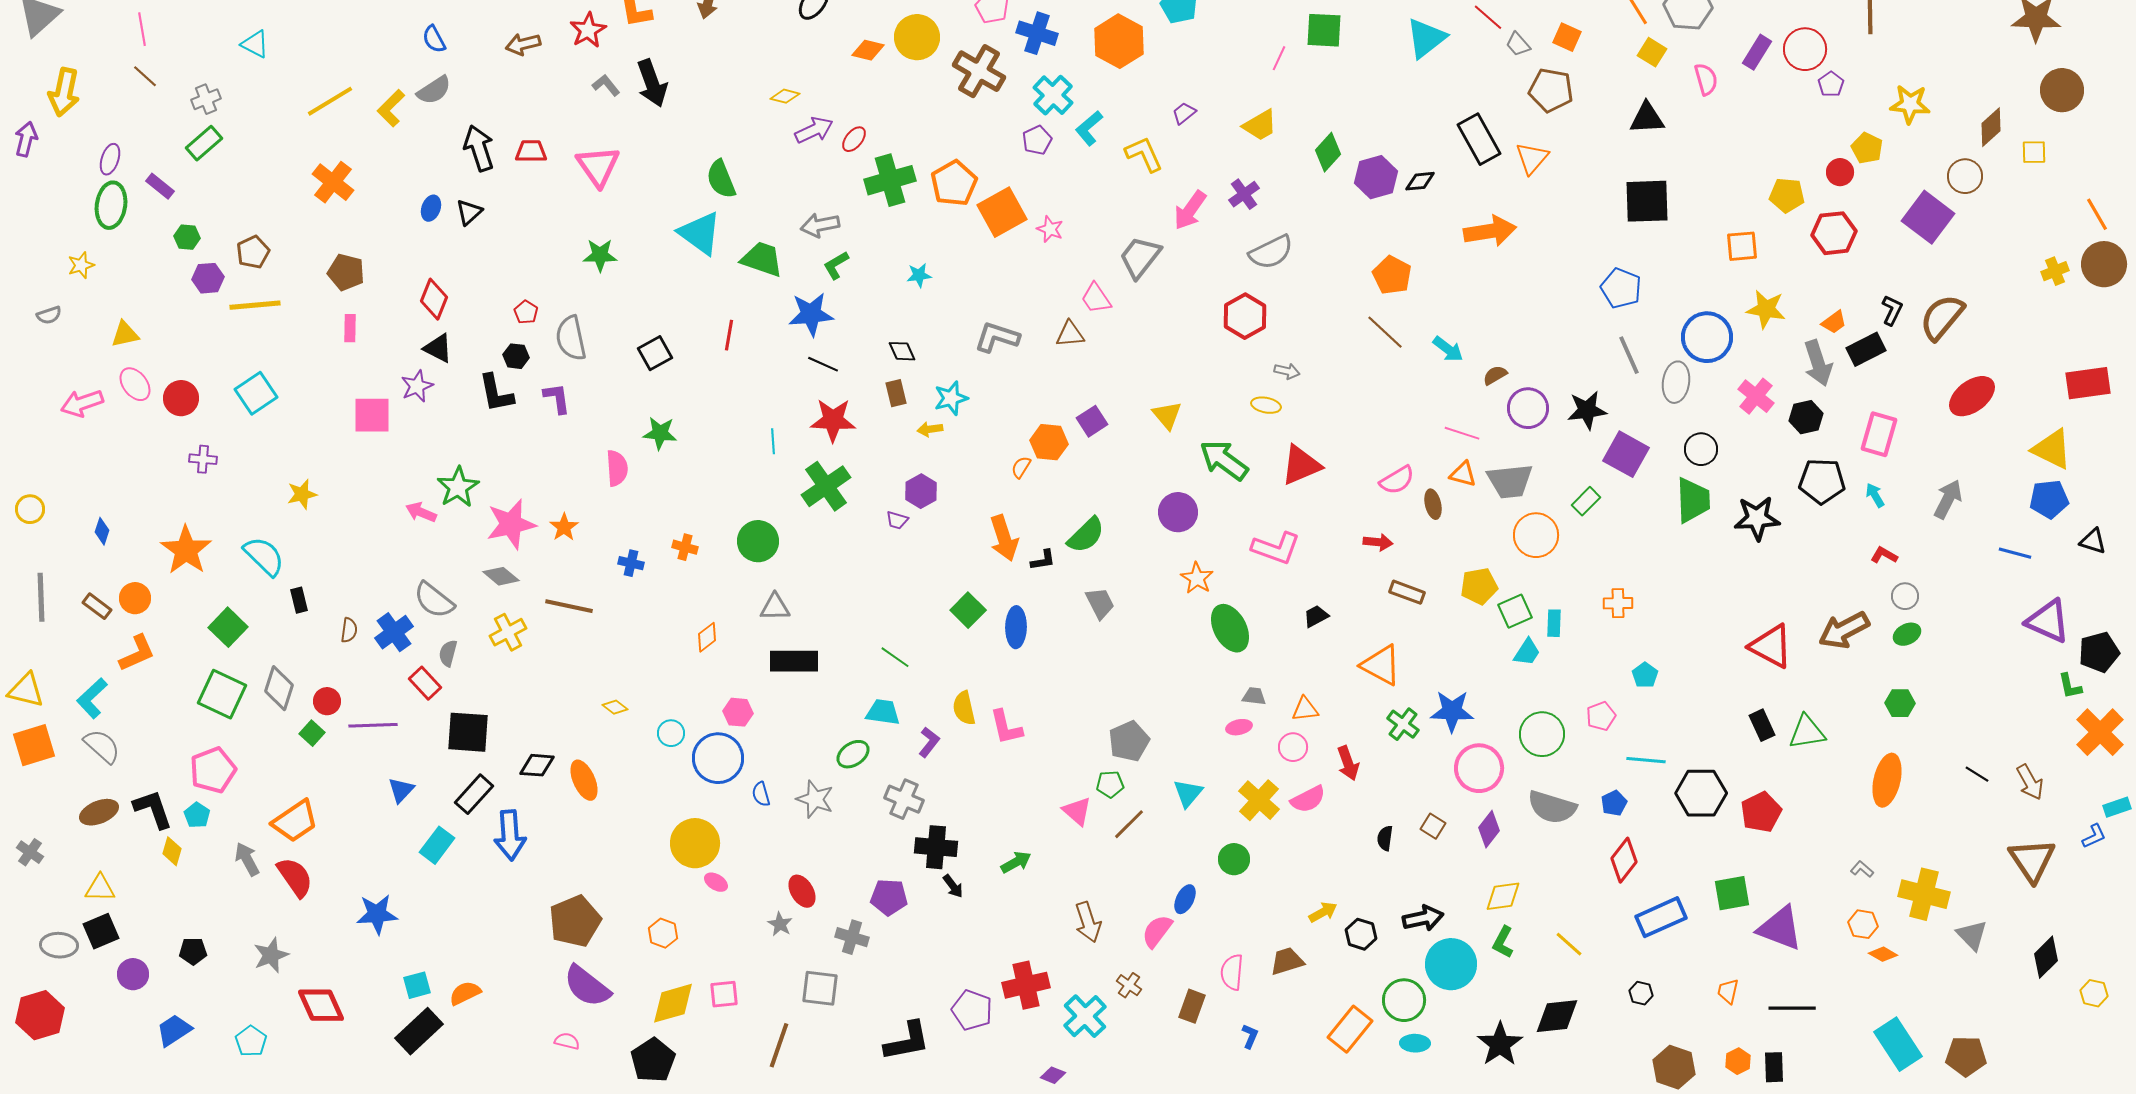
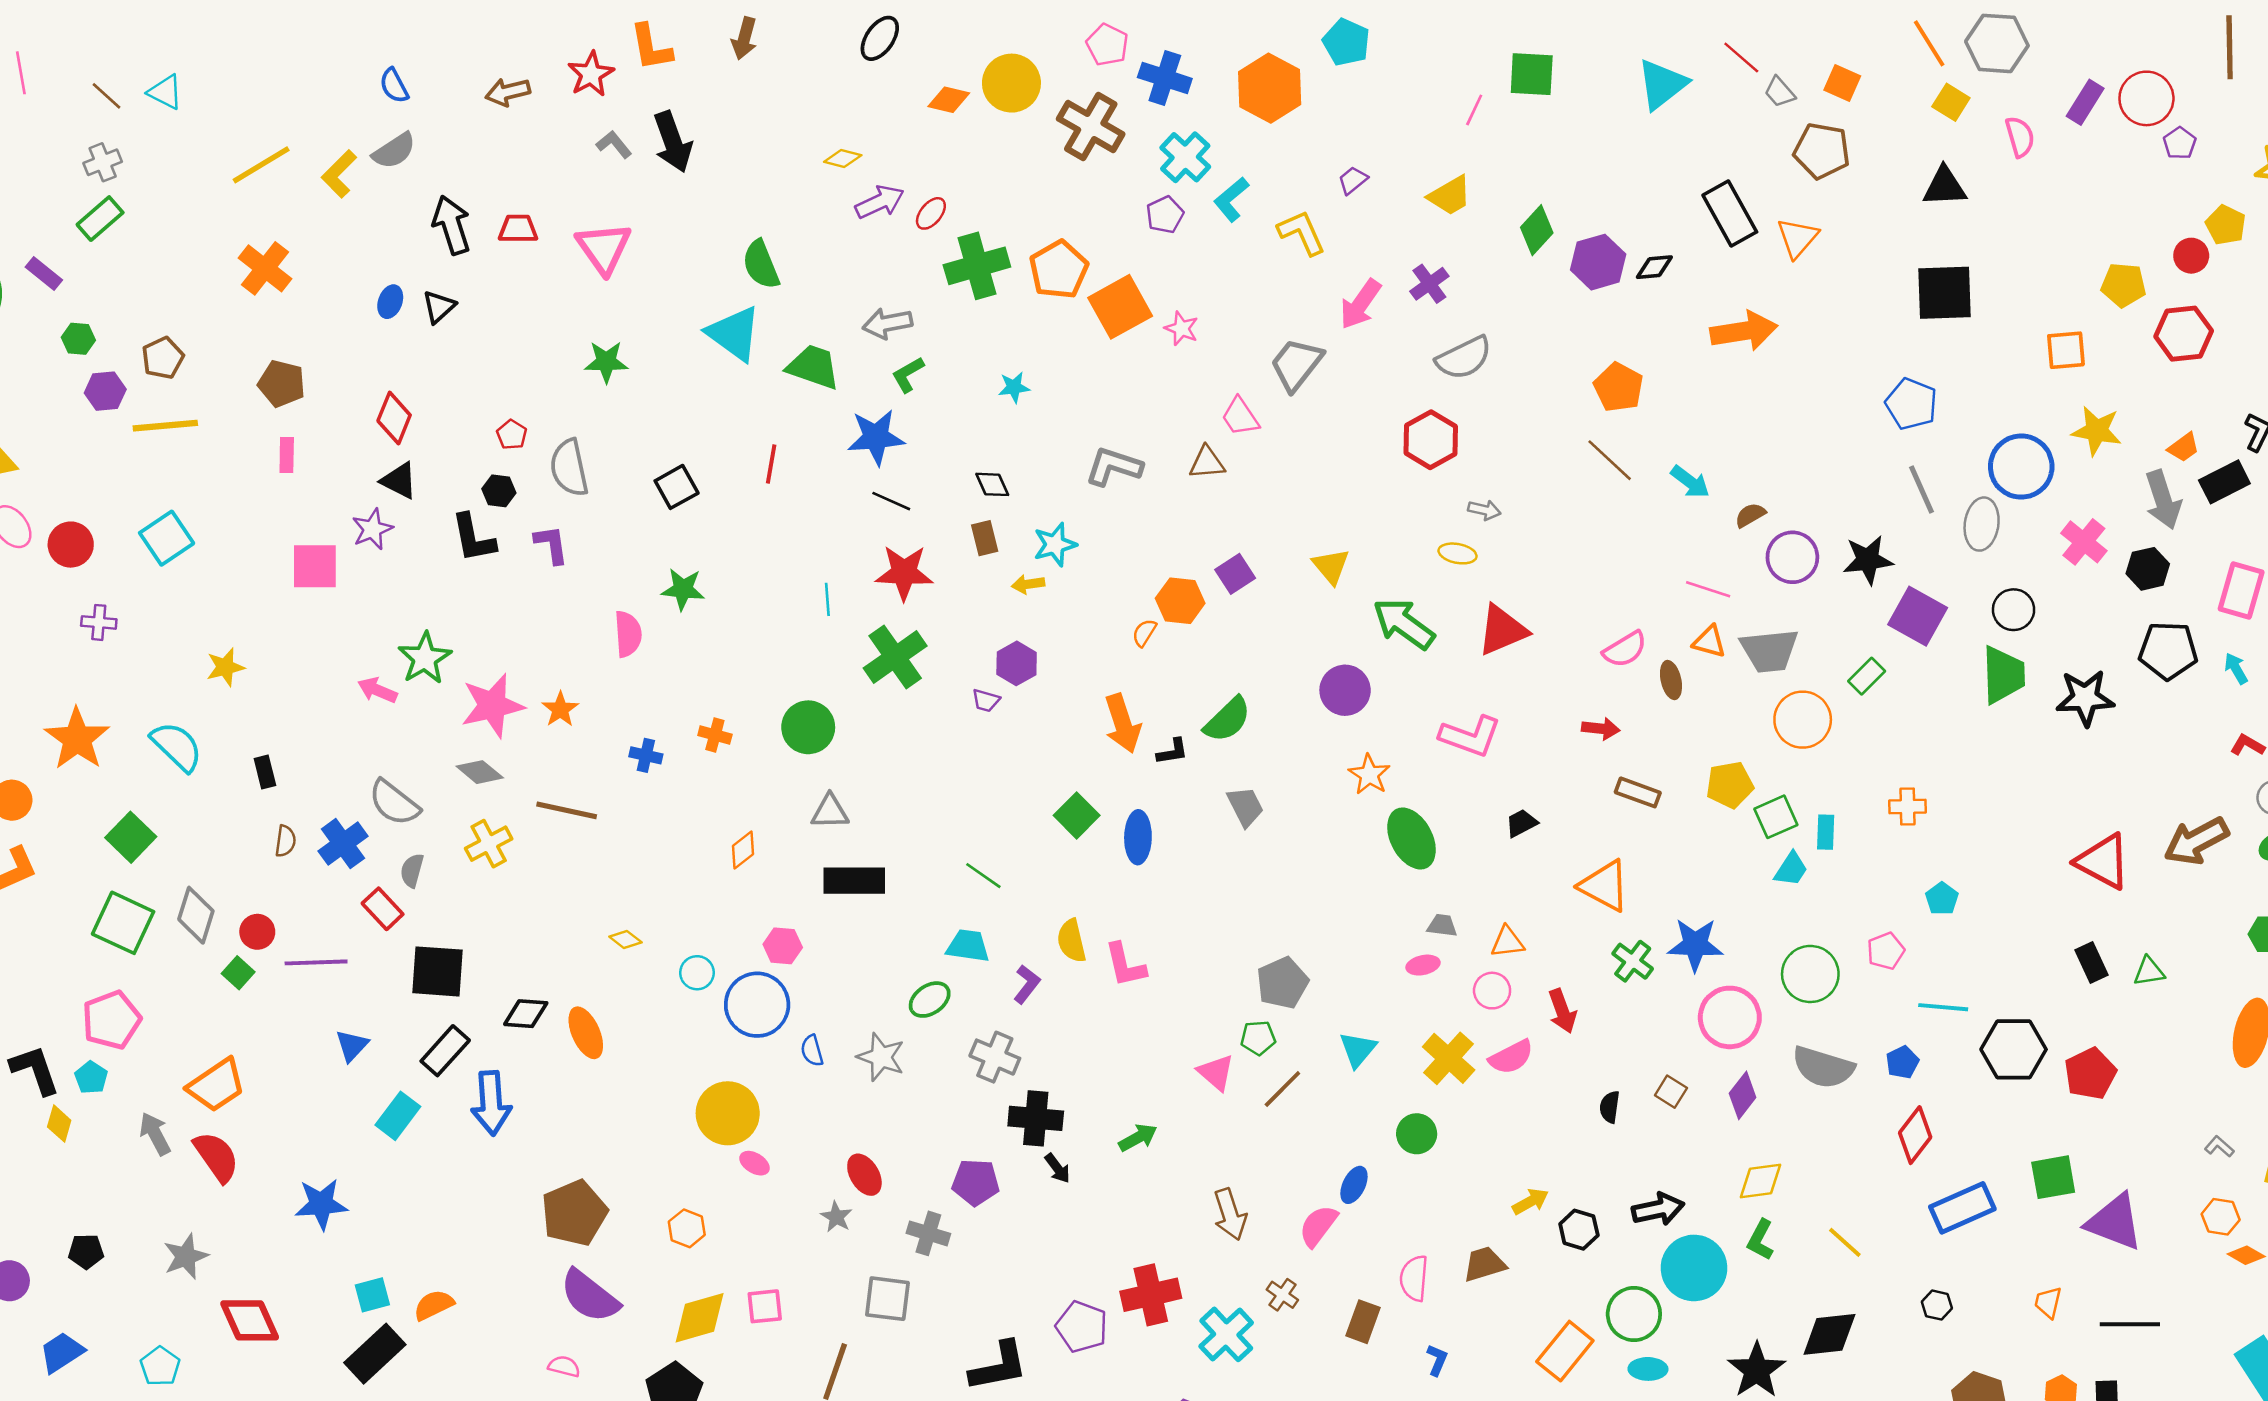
brown line: (145, 76) -> (106, 96), moved
black rectangle: (299, 600) -> (265, 772), moved
green triangle: (1807, 732) -> (2149, 971), size x0.7

